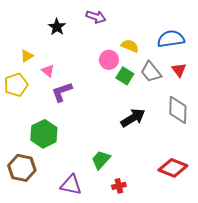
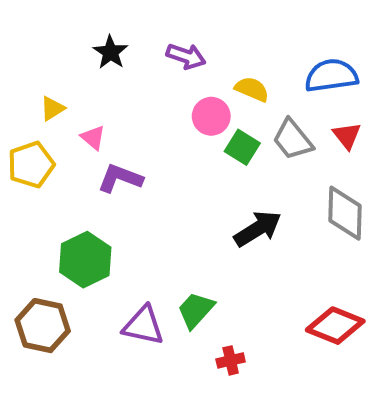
purple arrow: (96, 17) -> (186, 56), moved
purple L-shape: (62, 92) -> (120, 178), turned 40
purple triangle: (71, 185) -> (143, 326), moved

